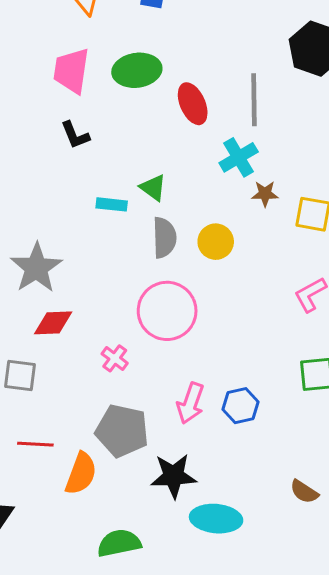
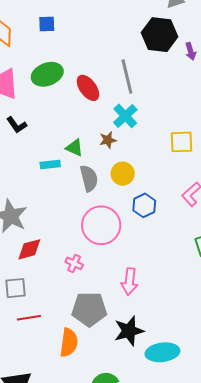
brown star: (265, 194) -> (108, 140), moved
blue hexagon: (240, 406) -> (144, 205), moved
red line: (35, 444) -> (29, 318), moved

